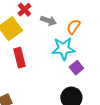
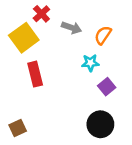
cyan star: (63, 49) -> (90, 63), size x0.6

